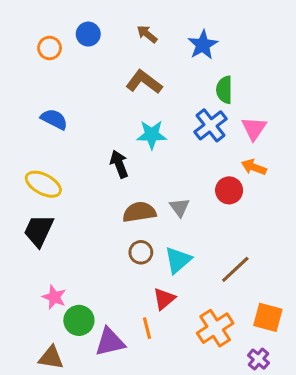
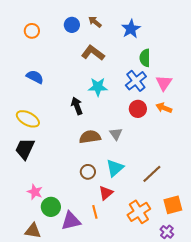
blue circle: (88, 34) -> (72, 25), moved
red circle: (229, 190) -> (138, 109), moved
brown circle: (141, 252) -> (88, 172), moved
orange square: (268, 317) -> (173, 205), turned -30

